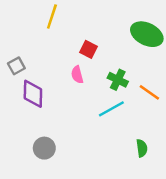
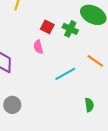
green cross: (118, 80) -> (70, 29), moved

